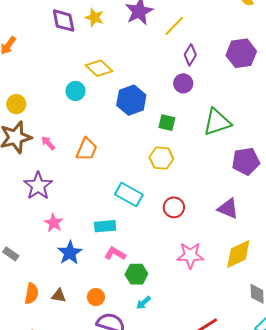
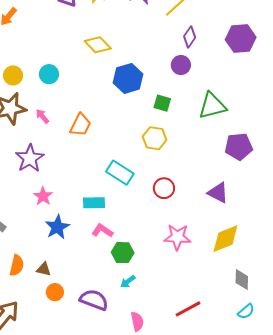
cyan circle: (76, 91) -> (49, 74), moved
orange circle: (96, 297) -> (55, 292), moved

